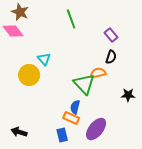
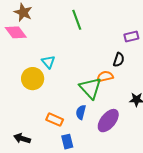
purple rectangle: (111, 35) -> (131, 37), moved, turned -64
orange rectangle: (71, 118) -> (55, 120), moved
purple ellipse: (96, 129) -> (108, 121), moved

